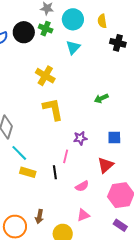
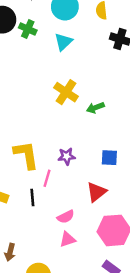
green cross: (46, 29) -> (28, 29), moved
yellow cross: (45, 76) -> (66, 92), moved
yellow L-shape: (53, 109) -> (26, 155), moved
pink triangle: (83, 215) -> (68, 239), moved

